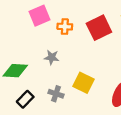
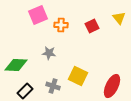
red square: (99, 28) -> (92, 26), size x0.6

